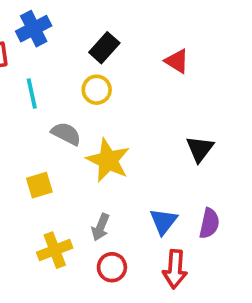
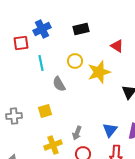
black rectangle: (104, 48) -> (81, 29), moved, turned 35
gray semicircle: (66, 134) -> (59, 84), turned -147
yellow star: (108, 160) -> (99, 72), moved, turned 30

